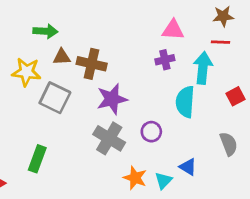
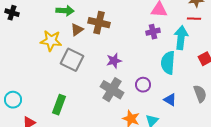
brown triangle: (62, 57) -> (77, 30), turned -32
brown cross: (92, 64) -> (99, 23), moved
purple star: (112, 99) -> (114, 61), size x0.7
blue triangle: (188, 167) -> (170, 100), moved

